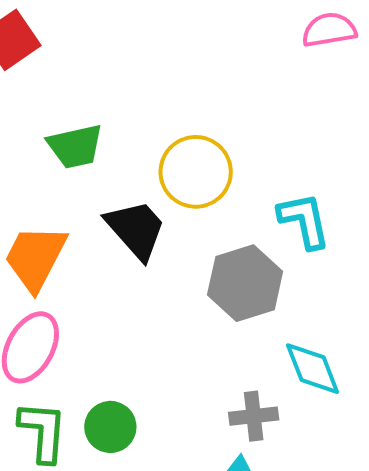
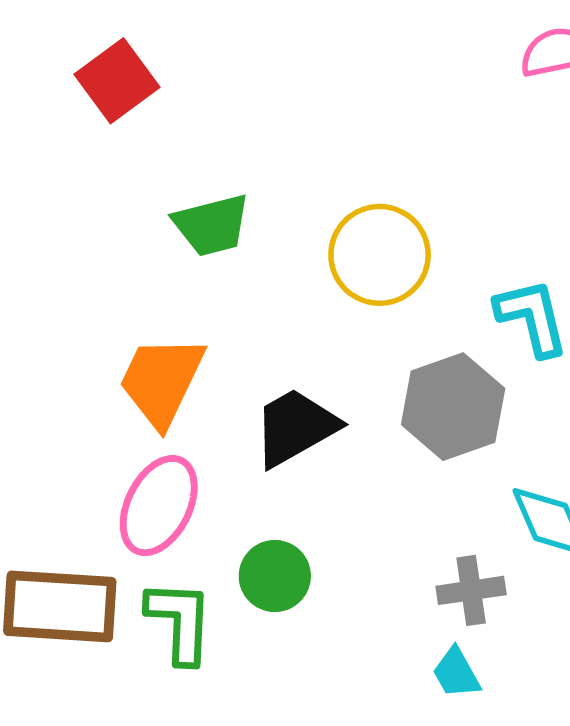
black trapezoid: (136, 229) -> (295, 427), moved, turned -76
green circle: (110, 427) -> (275, 576), moved

